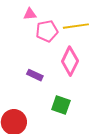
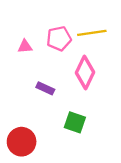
pink triangle: (30, 14) -> (25, 46), moved

